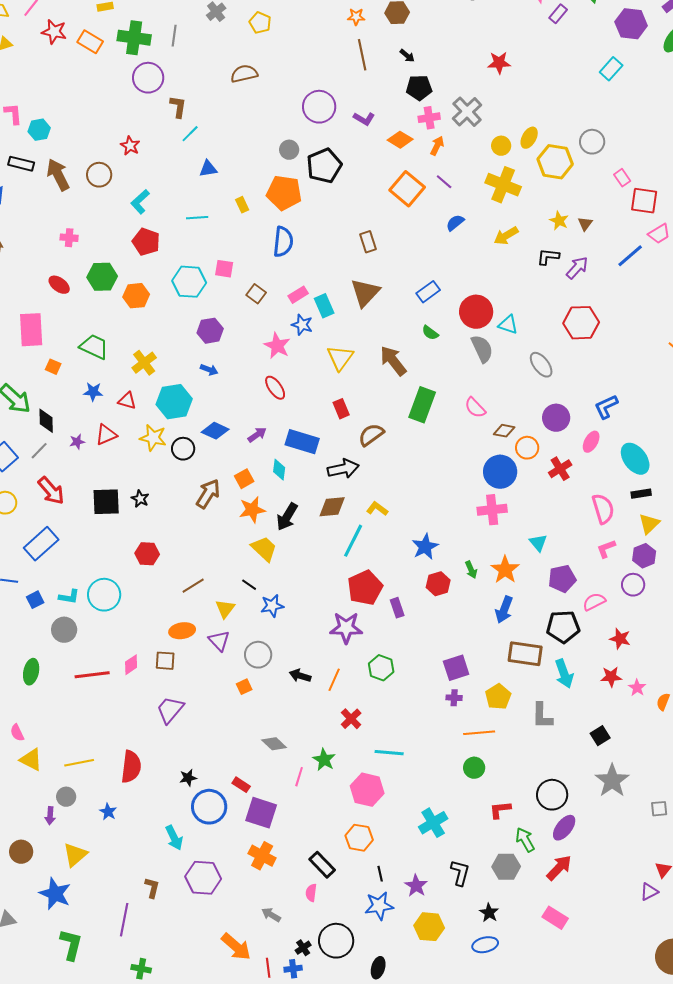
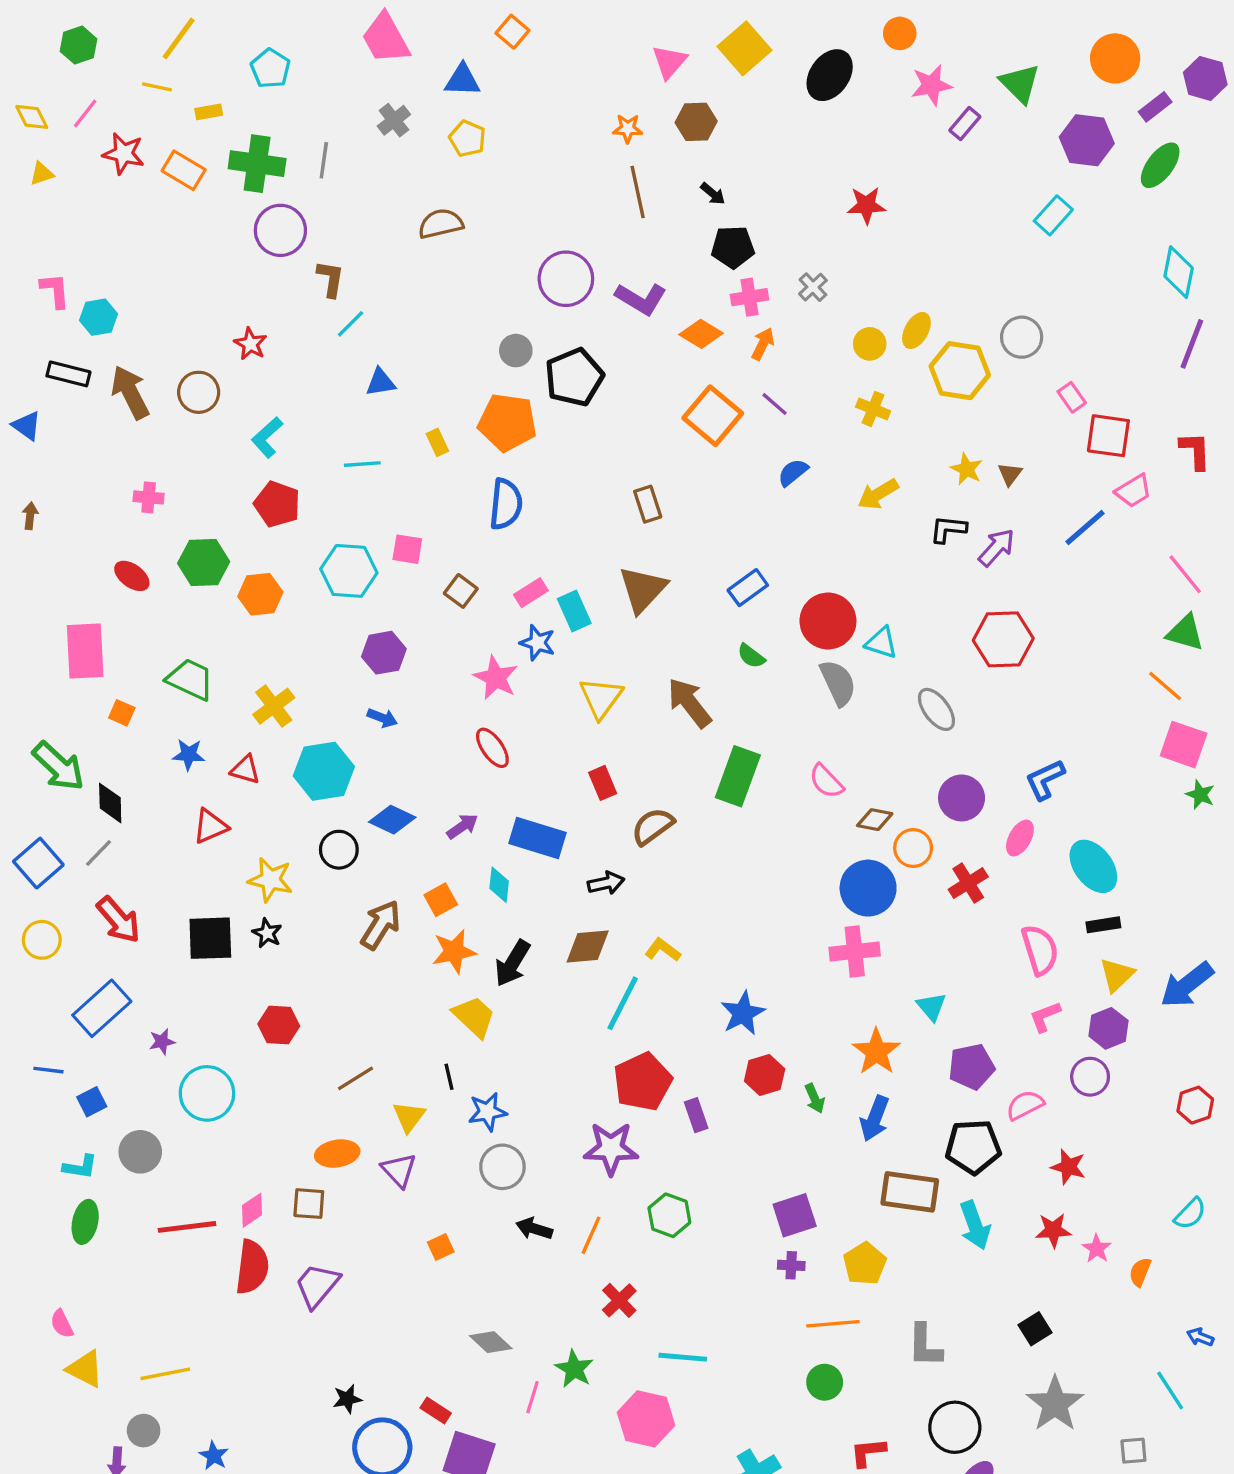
gray cross: (467, 112) -> (813, 287), size x0.6
purple L-shape: (364, 119) -> (641, 299), size x1.4
yellow cross: (503, 185) -> (873, 409), size x0.6
yellow star: (153, 438) -> (270, 880), moved
purple star: (77, 442) -> (162, 1042), moved
black arrow: (343, 469) -> (606, 883), size x0.7
green arrow: (471, 570) -> (815, 1098), moved
black line: (249, 585) -> (449, 1077), turned 42
cyan L-shape: (69, 597) -> (80, 1167), moved
gray circle: (258, 655) -> (502, 1167), moved
gray L-shape: (542, 716) -> (925, 1345), moved
red semicircle: (131, 767) -> (252, 1267), moved

